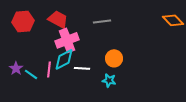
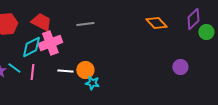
orange circle: (114, 58) -> (85, 70), moved
cyan diamond: (64, 59) -> (31, 47), moved
cyan line: (31, 74) -> (14, 68), moved

